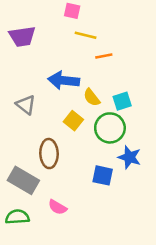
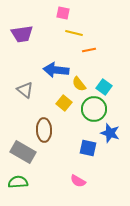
cyan square: (122, 101) -> (104, 87), turned -35
pink semicircle: (58, 207) -> (78, 181), moved

